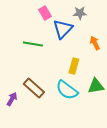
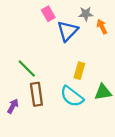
orange arrow: (95, 43) -> (102, 27), moved
green line: (33, 44) -> (27, 68), moved, turned 36
brown rectangle: (34, 88) -> (36, 94), turned 40

